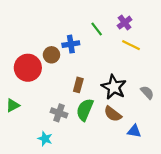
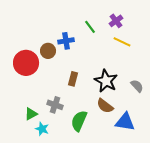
green triangle: (13, 105) -> (31, 114), moved
green semicircle: (85, 110) -> (79, 121), moved
blue triangle: (134, 131) -> (125, 122), size x1.5

